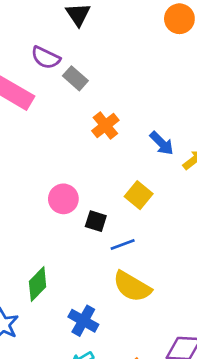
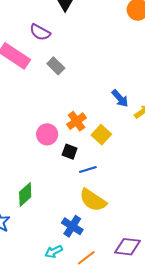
gray rectangle: (75, 78) -> (56, 66), moved
orange cross: (105, 126) -> (77, 121), moved
blue cross: (83, 321) -> (72, 226), moved

